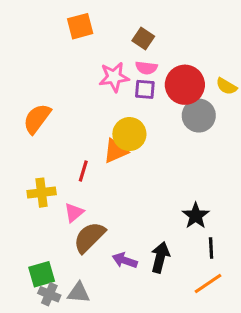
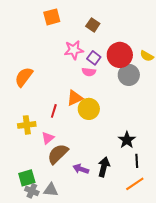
pink semicircle: (146, 68) -> (89, 72), moved
purple square: (145, 89) -> (94, 58), turned 32
yellow circle: (129, 134) -> (89, 109), moved

